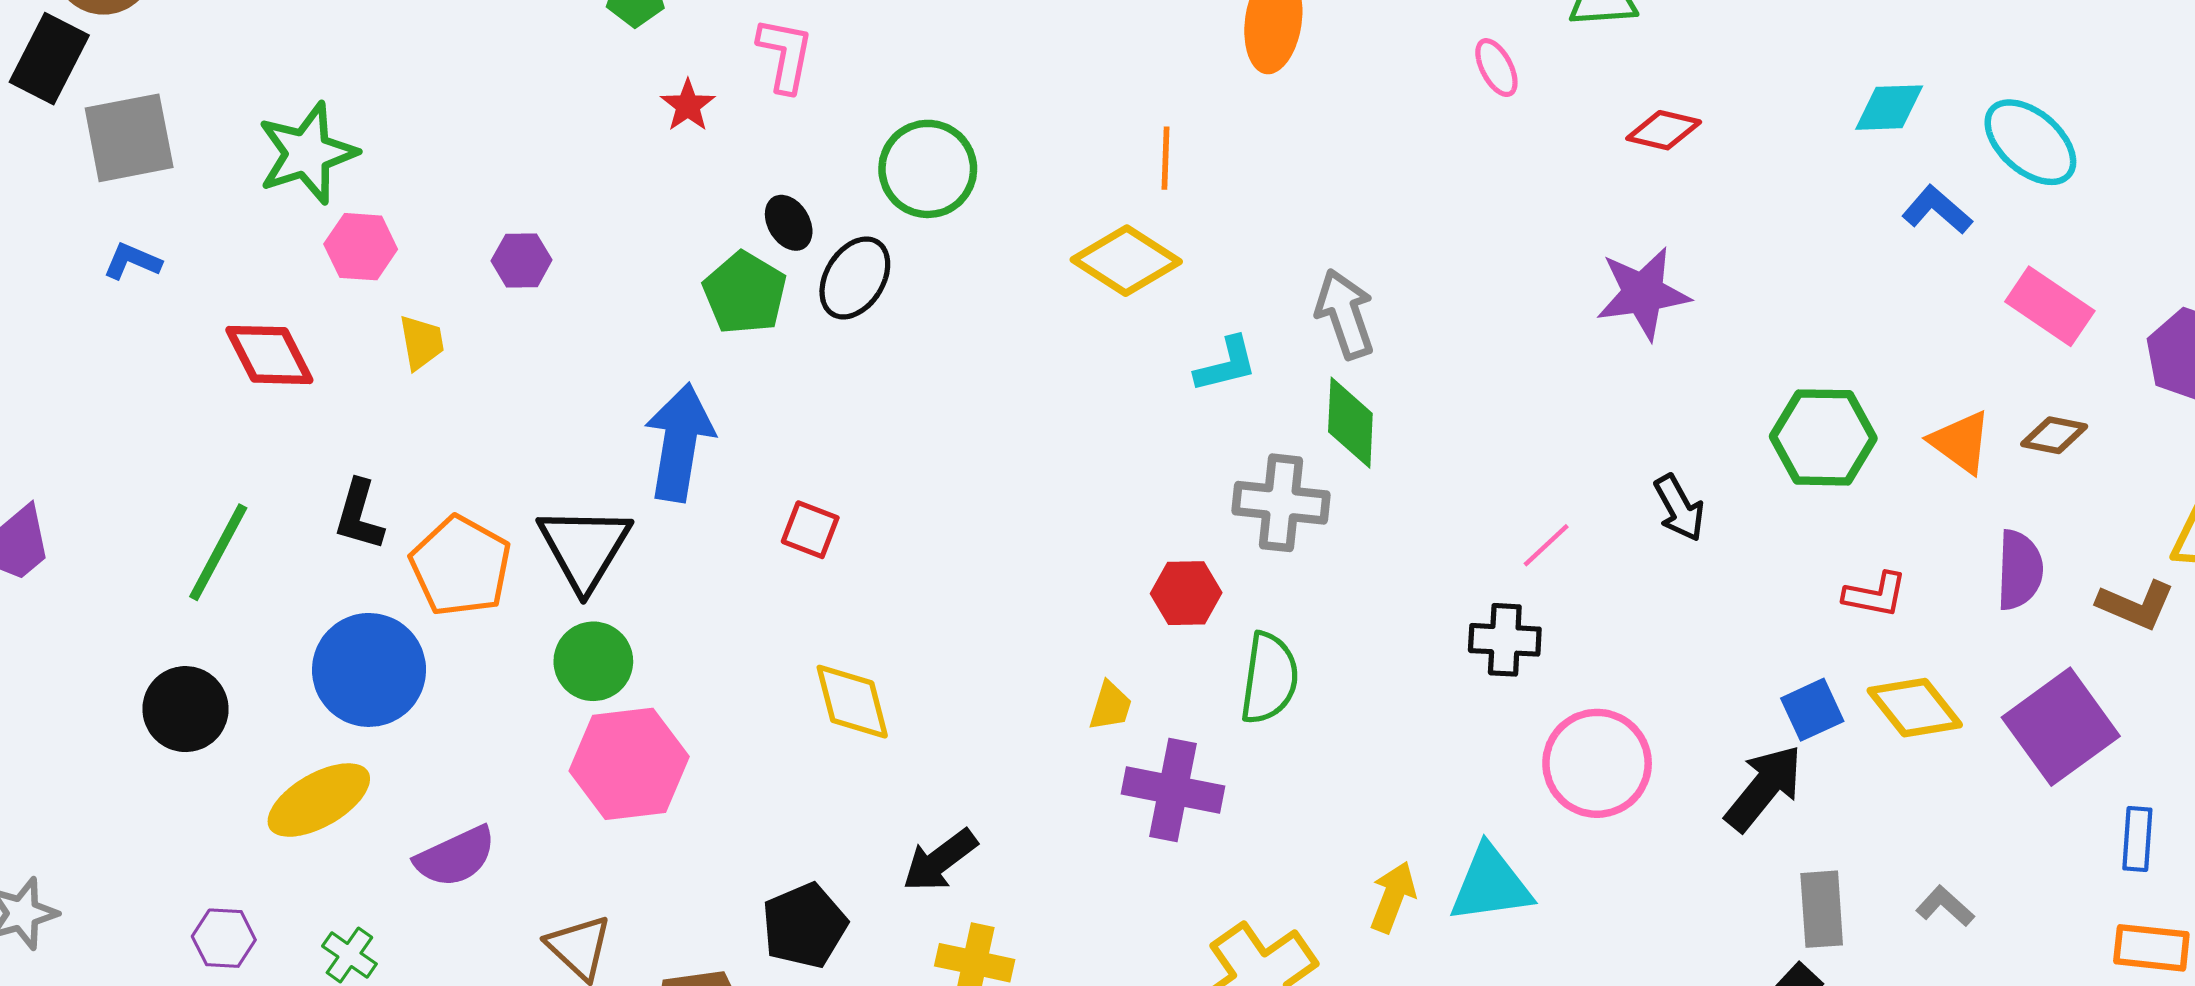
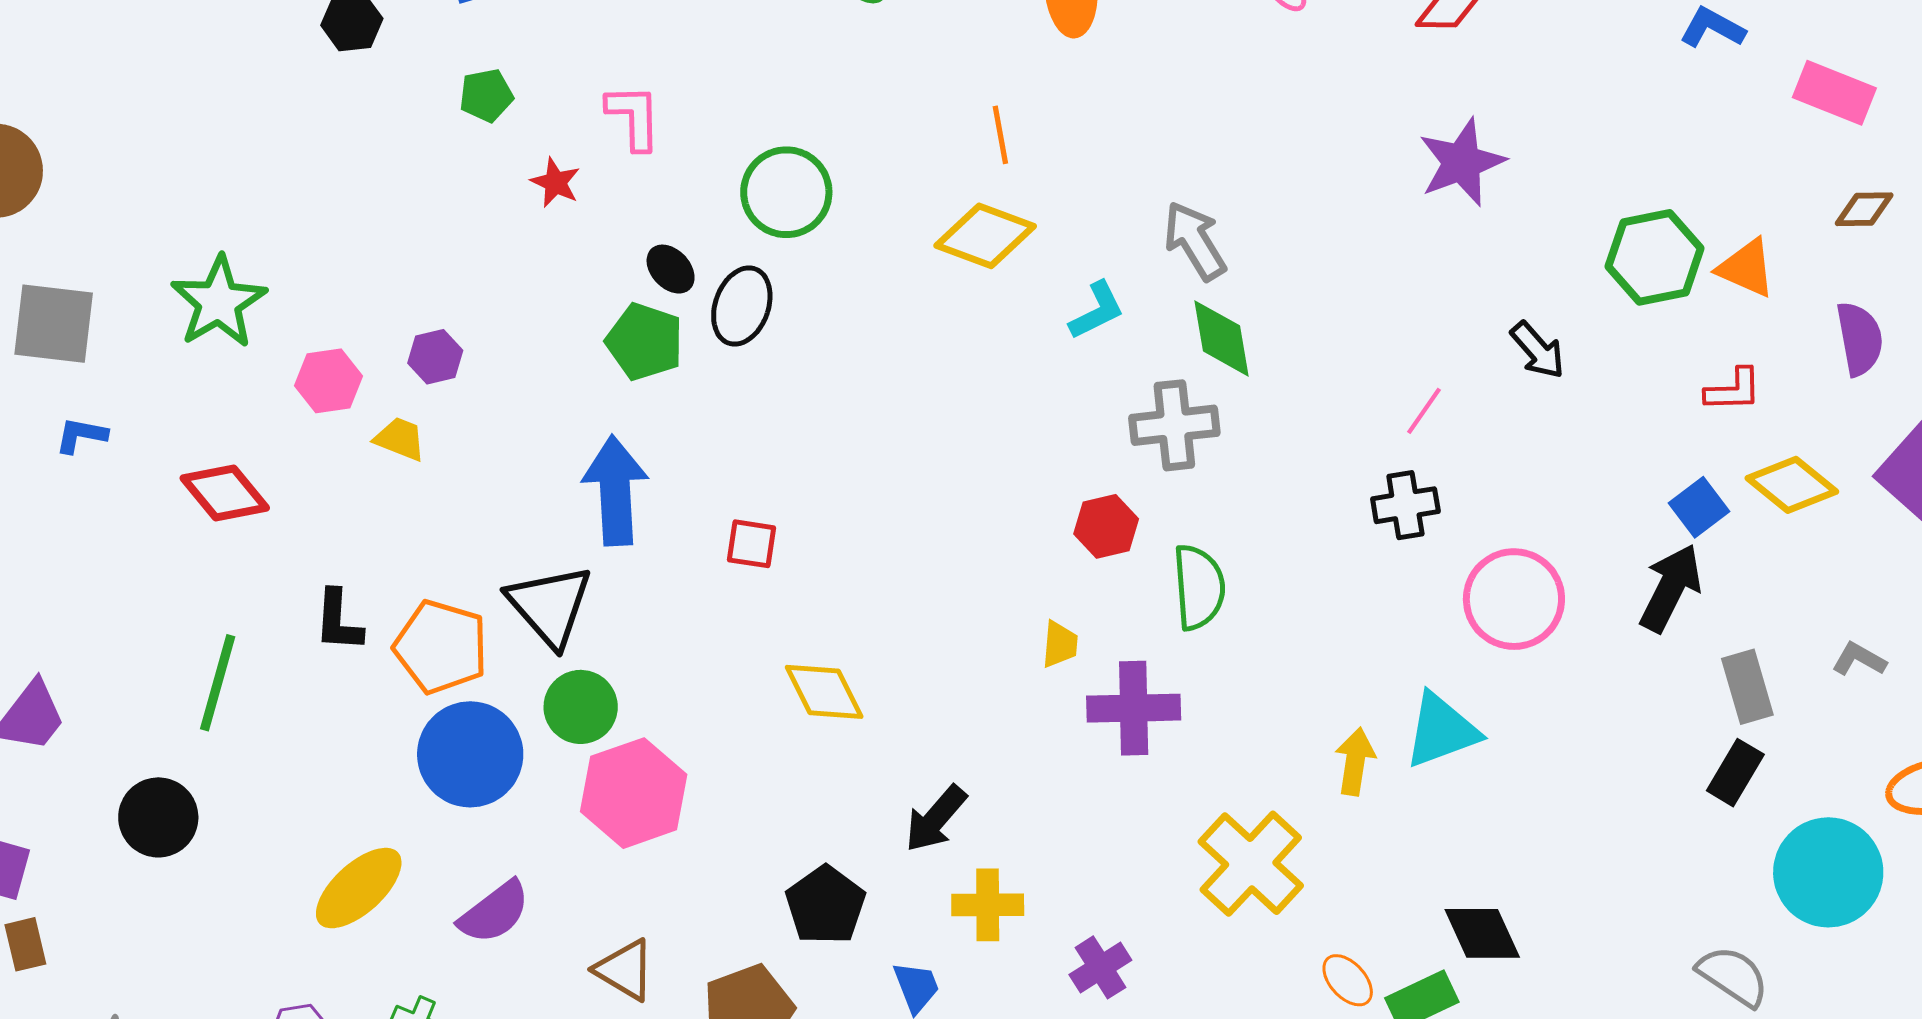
gray square: (129, 138) -> (54, 324), turned 30
pink hexagon: (361, 247) -> (328, 381), moved
yellow trapezoid: (421, 342) -> (400, 439), moved, turned -46
orange triangle: (1961, 442) -> (1746, 268), moved
blue circle: (369, 670) -> (470, 754), moved
black circle: (185, 709) -> (158, 817), moved

